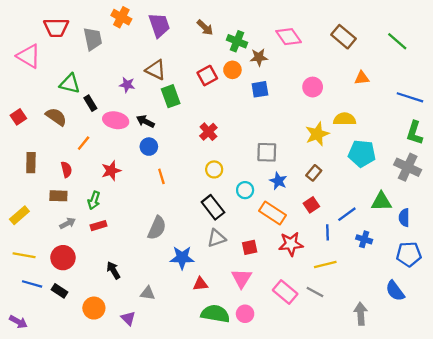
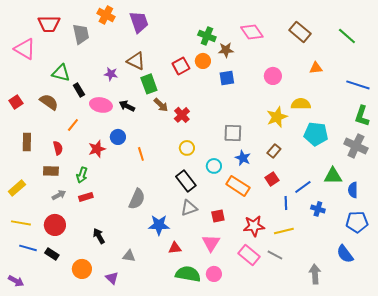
brown arrow: (205, 27) -> (161, 105), moved
blue circle: (149, 147) -> (118, 137), moved
red star: (291, 244) -> (254, 226), moved

